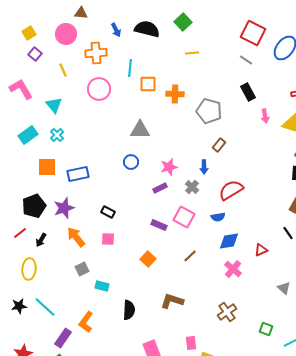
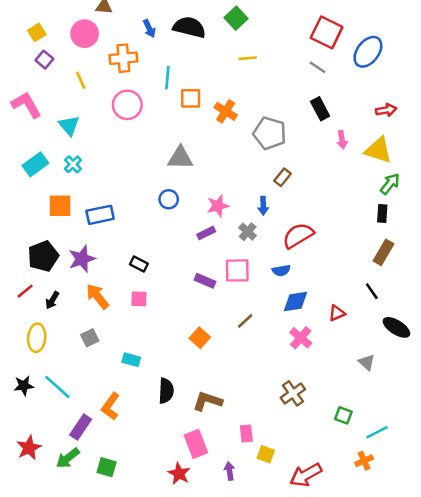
orange cross: (175, 94) -> (226, 111), turned 30
pink square: (184, 217) -> (237, 270), turned -30
orange square: (148, 259) -> (200, 338), moved
gray square: (82, 269) -> (90, 338), moved
brown L-shape: (172, 301) -> (207, 401), moved

